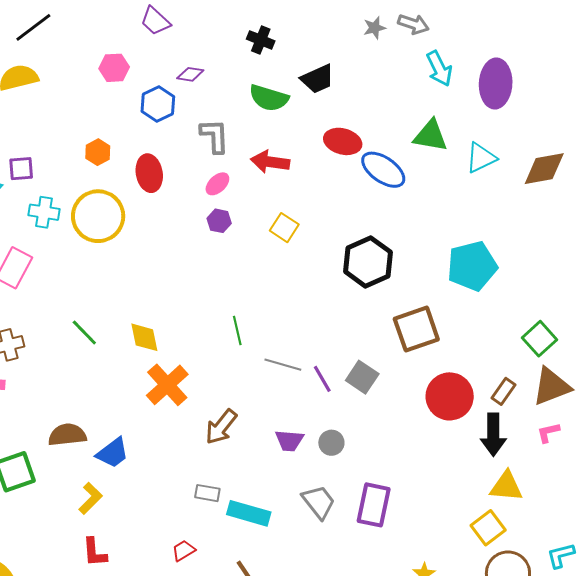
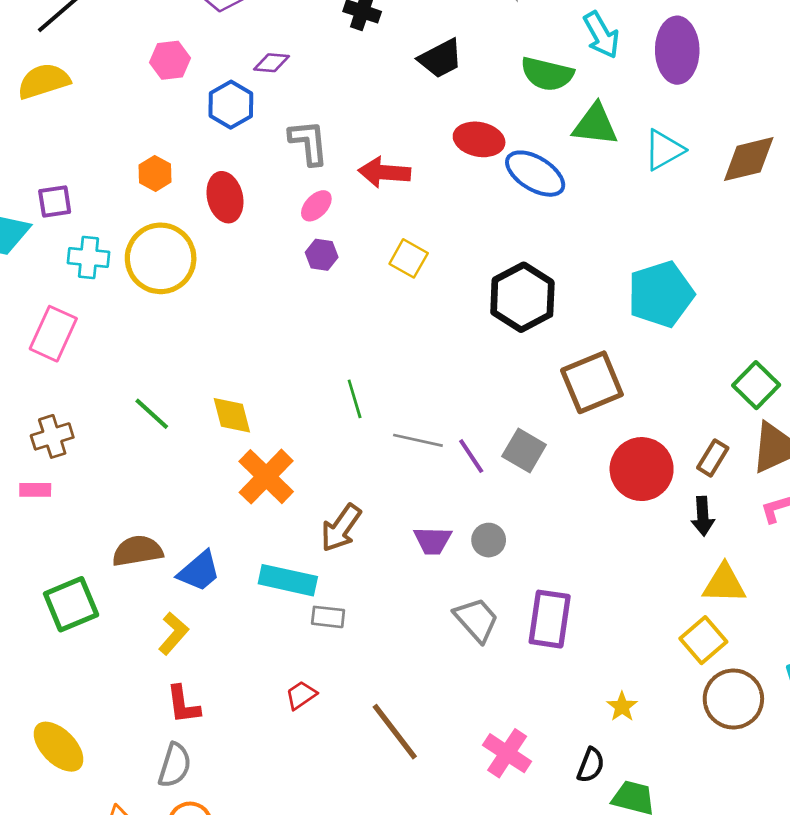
green semicircle: (269, 98) -> (547, 74), moved
black arrow: (493, 435) -> (703, 516), size x0.7
cyan rectangle: (249, 513) -> (288, 580), moved

